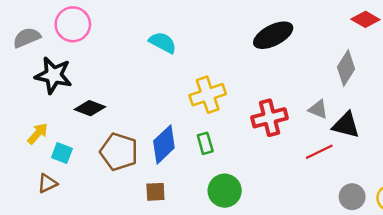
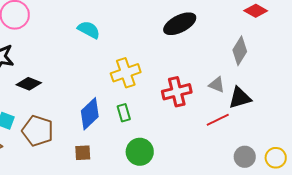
black triangle: (346, 125) -> (240, 98), turned -30
brown pentagon: (119, 152) -> (38, 131), moved

